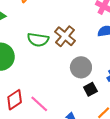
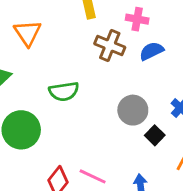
brown cross: (65, 36) -> (110, 46), moved

